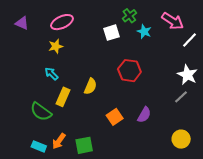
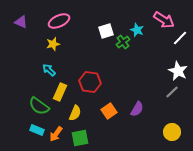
green cross: (129, 16) -> (123, 42), moved
red hexagon: (129, 71) -> (90, 82), moved
yellow semicircle: (90, 86) -> (75, 113), moved
cyan rectangle: (39, 146) -> (37, 130), moved

